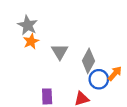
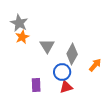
blue circle: (99, 79) -> (62, 72), moved

